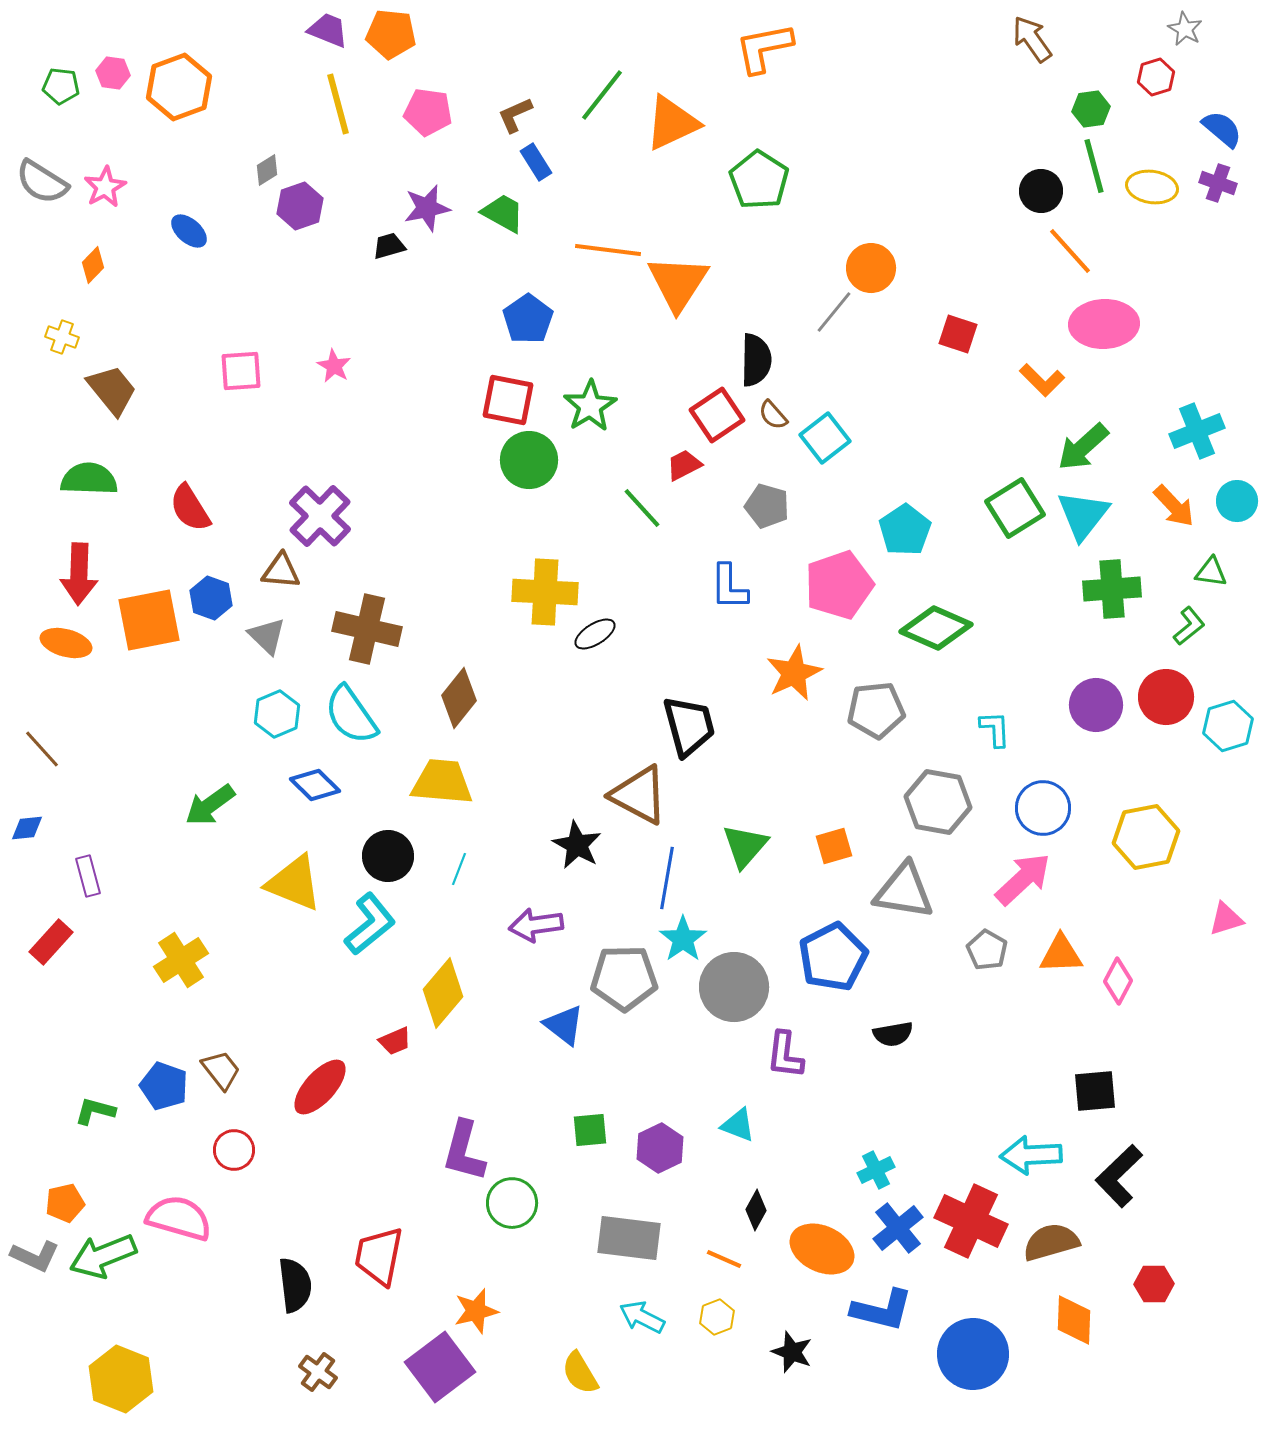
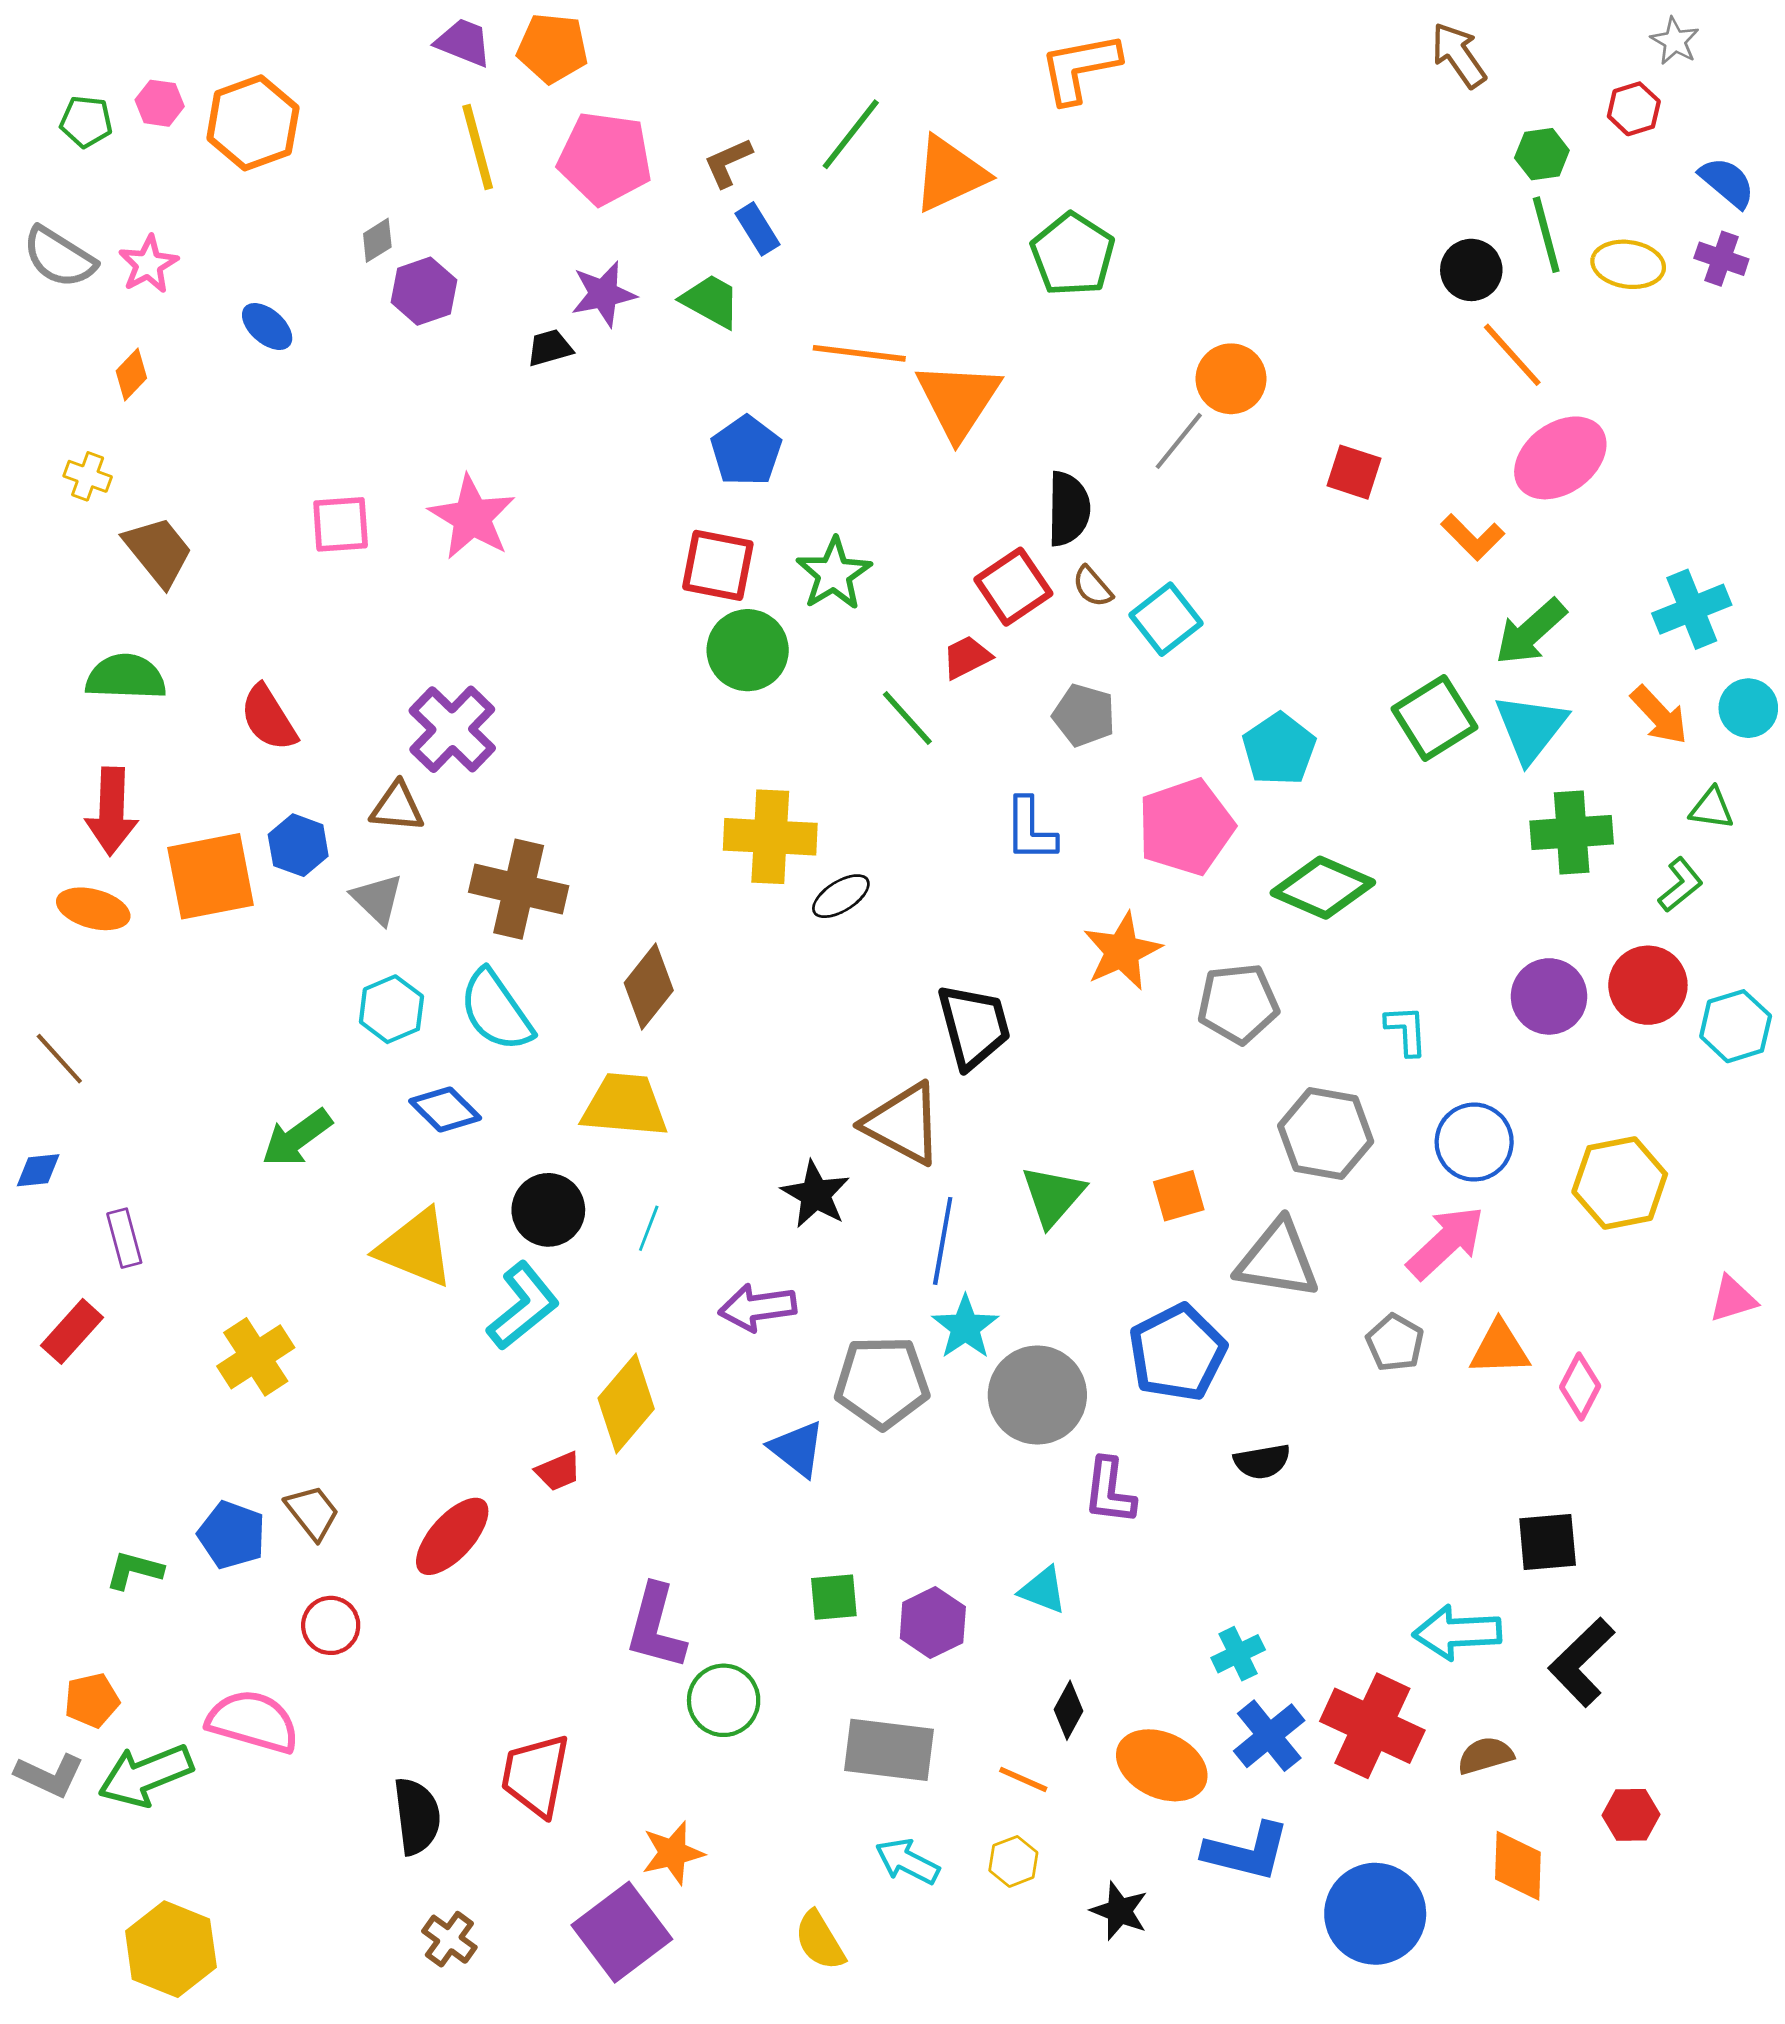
pink pentagon: (428, 112) -> (605, 158), size x1.4
pink ellipse: (1104, 324) -> (1560, 458), turned -34
pink star: (334, 366) -> (472, 517), size x1.8
brown semicircle: (1051, 1242) -> (1485, 1755), size x0.7

